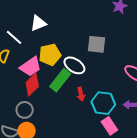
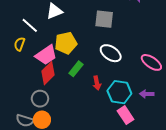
gray square: (96, 44) -> (104, 19), moved
white ellipse: (74, 65) -> (111, 53), moved
green rectangle: (60, 80) -> (76, 69), size x0.7

